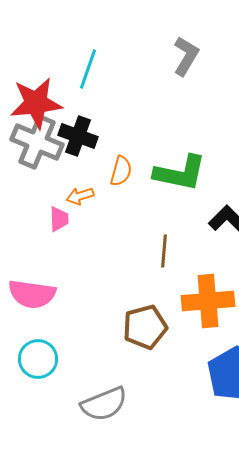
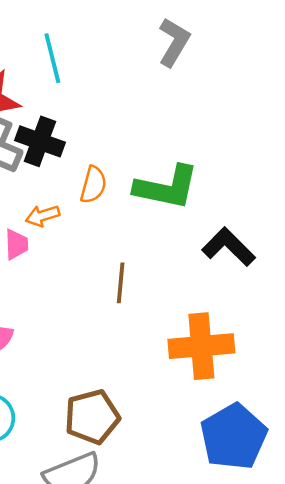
cyan line: (88, 69) -> (52, 58), turned -33
brown line: (164, 251) -> (121, 283), moved
brown pentagon: (145, 327) -> (92, 417), moved

